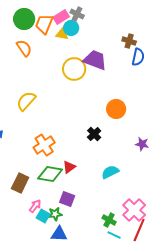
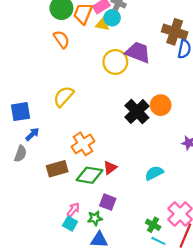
brown cross: (129, 41) -> (175, 32), size x1.6
black cross: (94, 134) -> (137, 112), moved, size x1.6
brown rectangle: (20, 183) -> (57, 169), moved, turned 48
cyan square: (43, 216) -> (70, 224), moved

